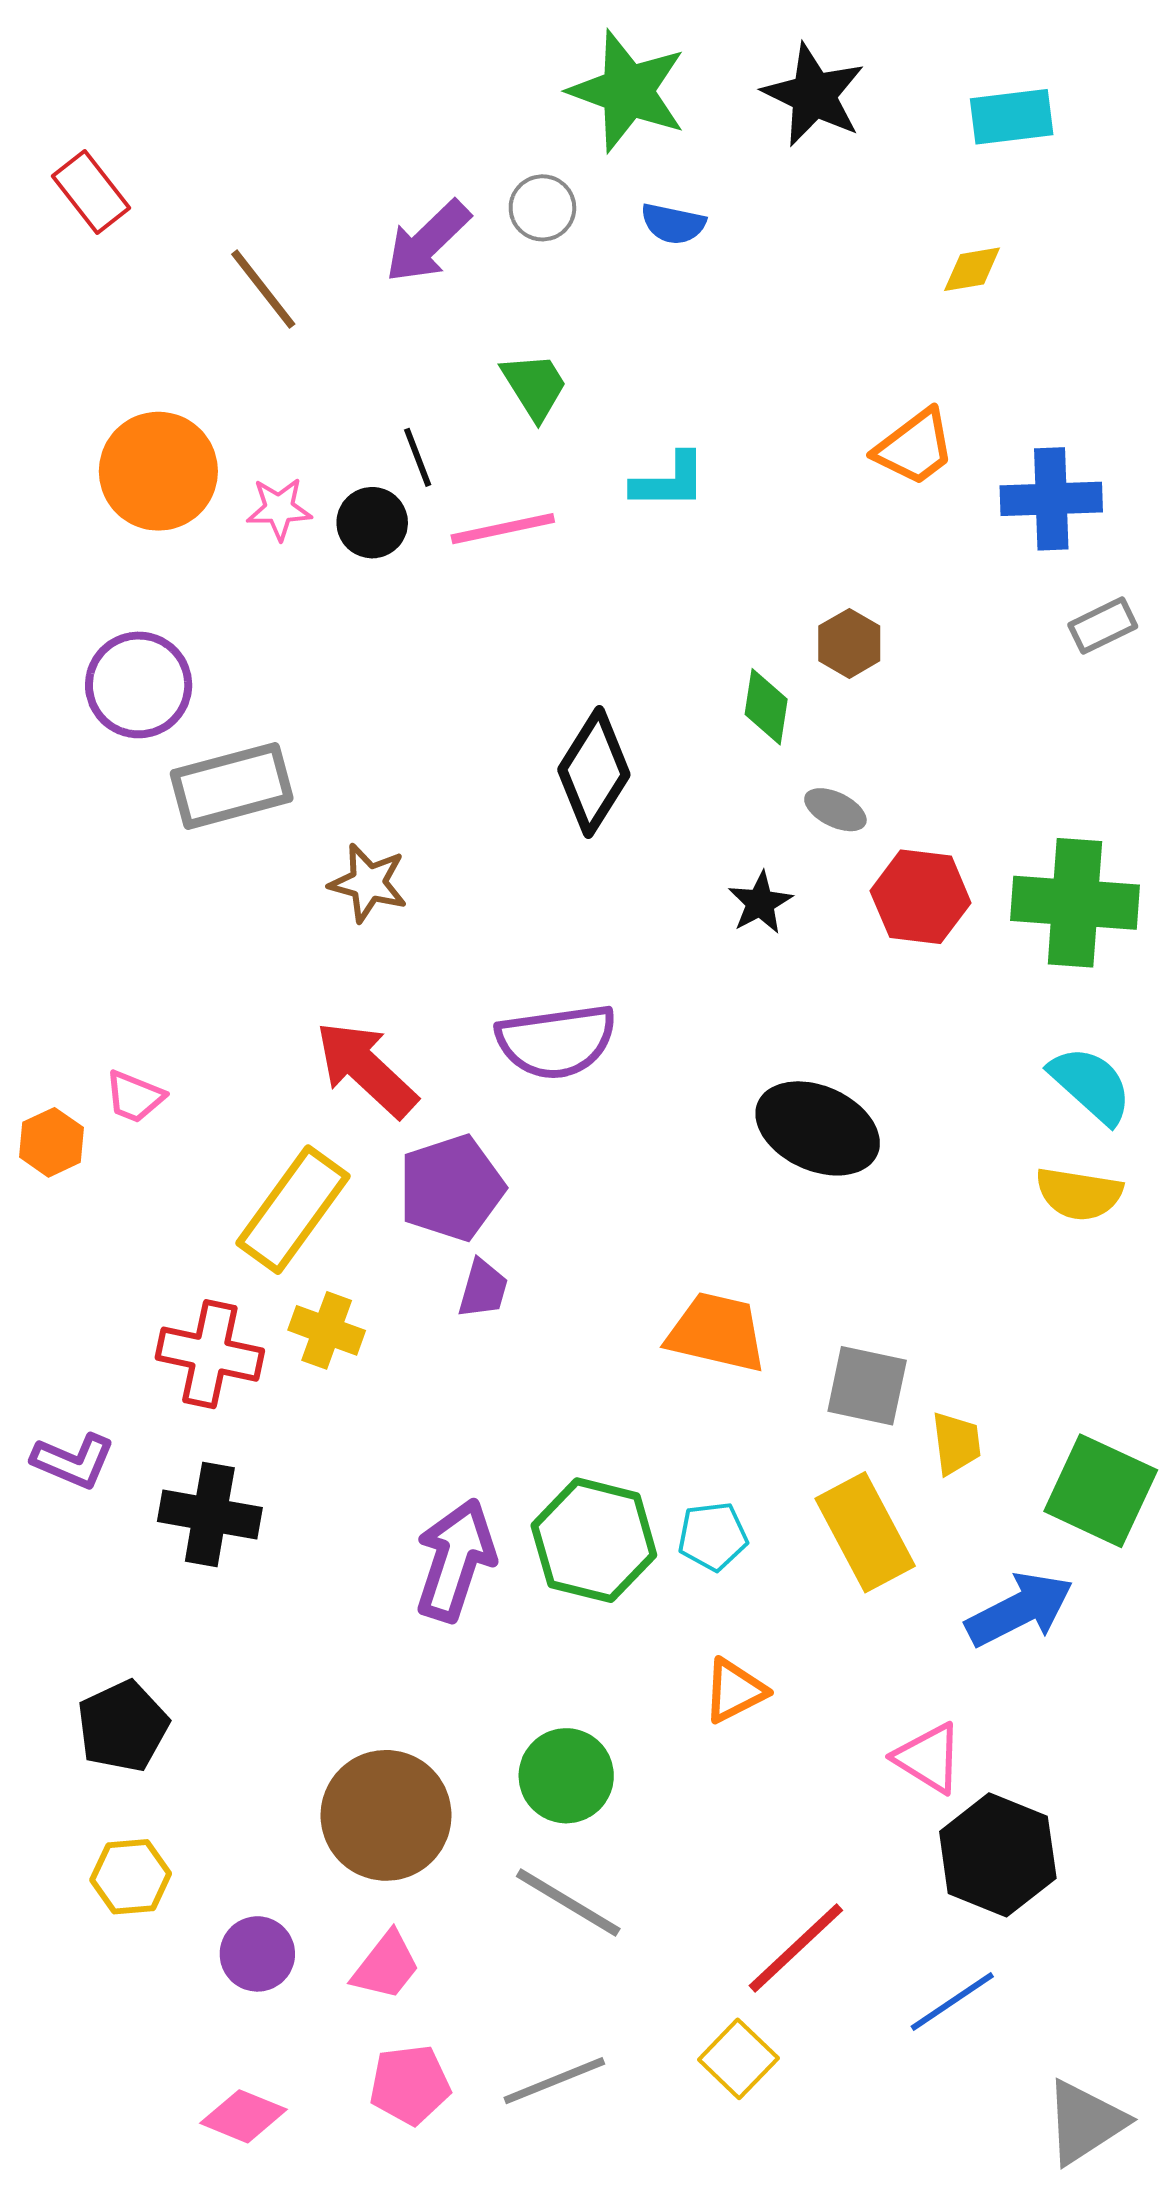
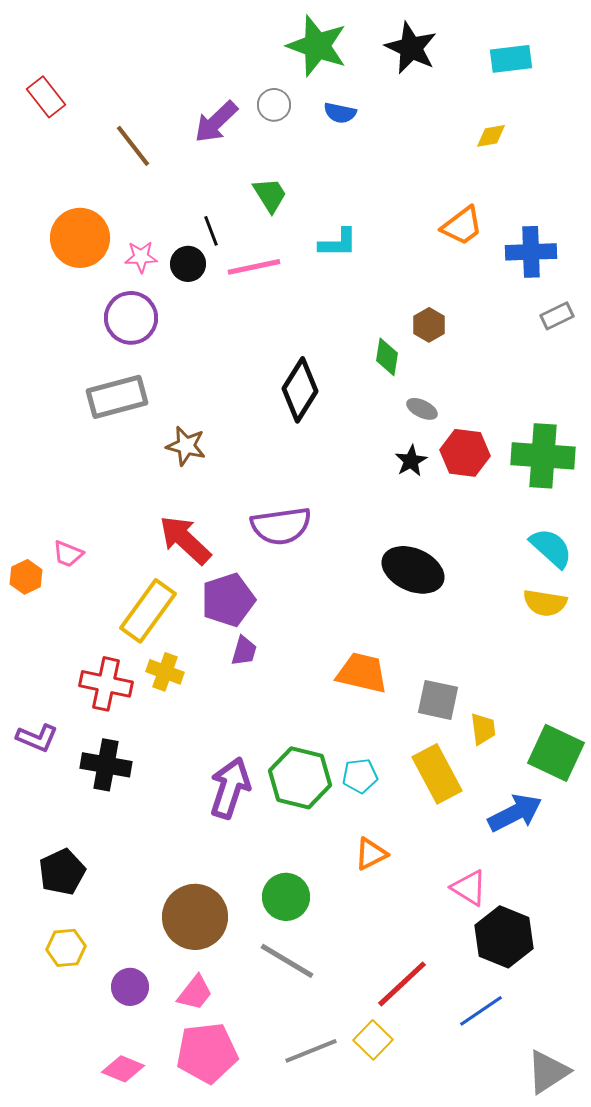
purple circle: (139, 685) -> (131, 318), moved
black star: (760, 903) -> (411, 461), moved
gray line: (554, 2081) -> (311, 1051), moved
pink pentagon: (410, 2085) -> (207, 1053), size x1.5

